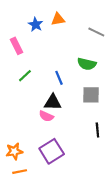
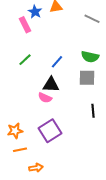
pink rectangle: (16, 46) -> (25, 25), moved
green semicircle: (87, 64) -> (90, 57), moved
blue line: (59, 78) -> (57, 62), turned 64

